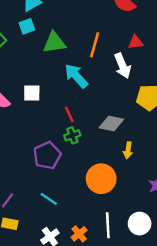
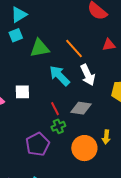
orange line: (95, 45) -> (74, 49), turned -55
white arrow: (123, 66) -> (88, 75), moved
gray diamond: (111, 123) -> (81, 108), moved
orange circle: (101, 179) -> (84, 148), moved

